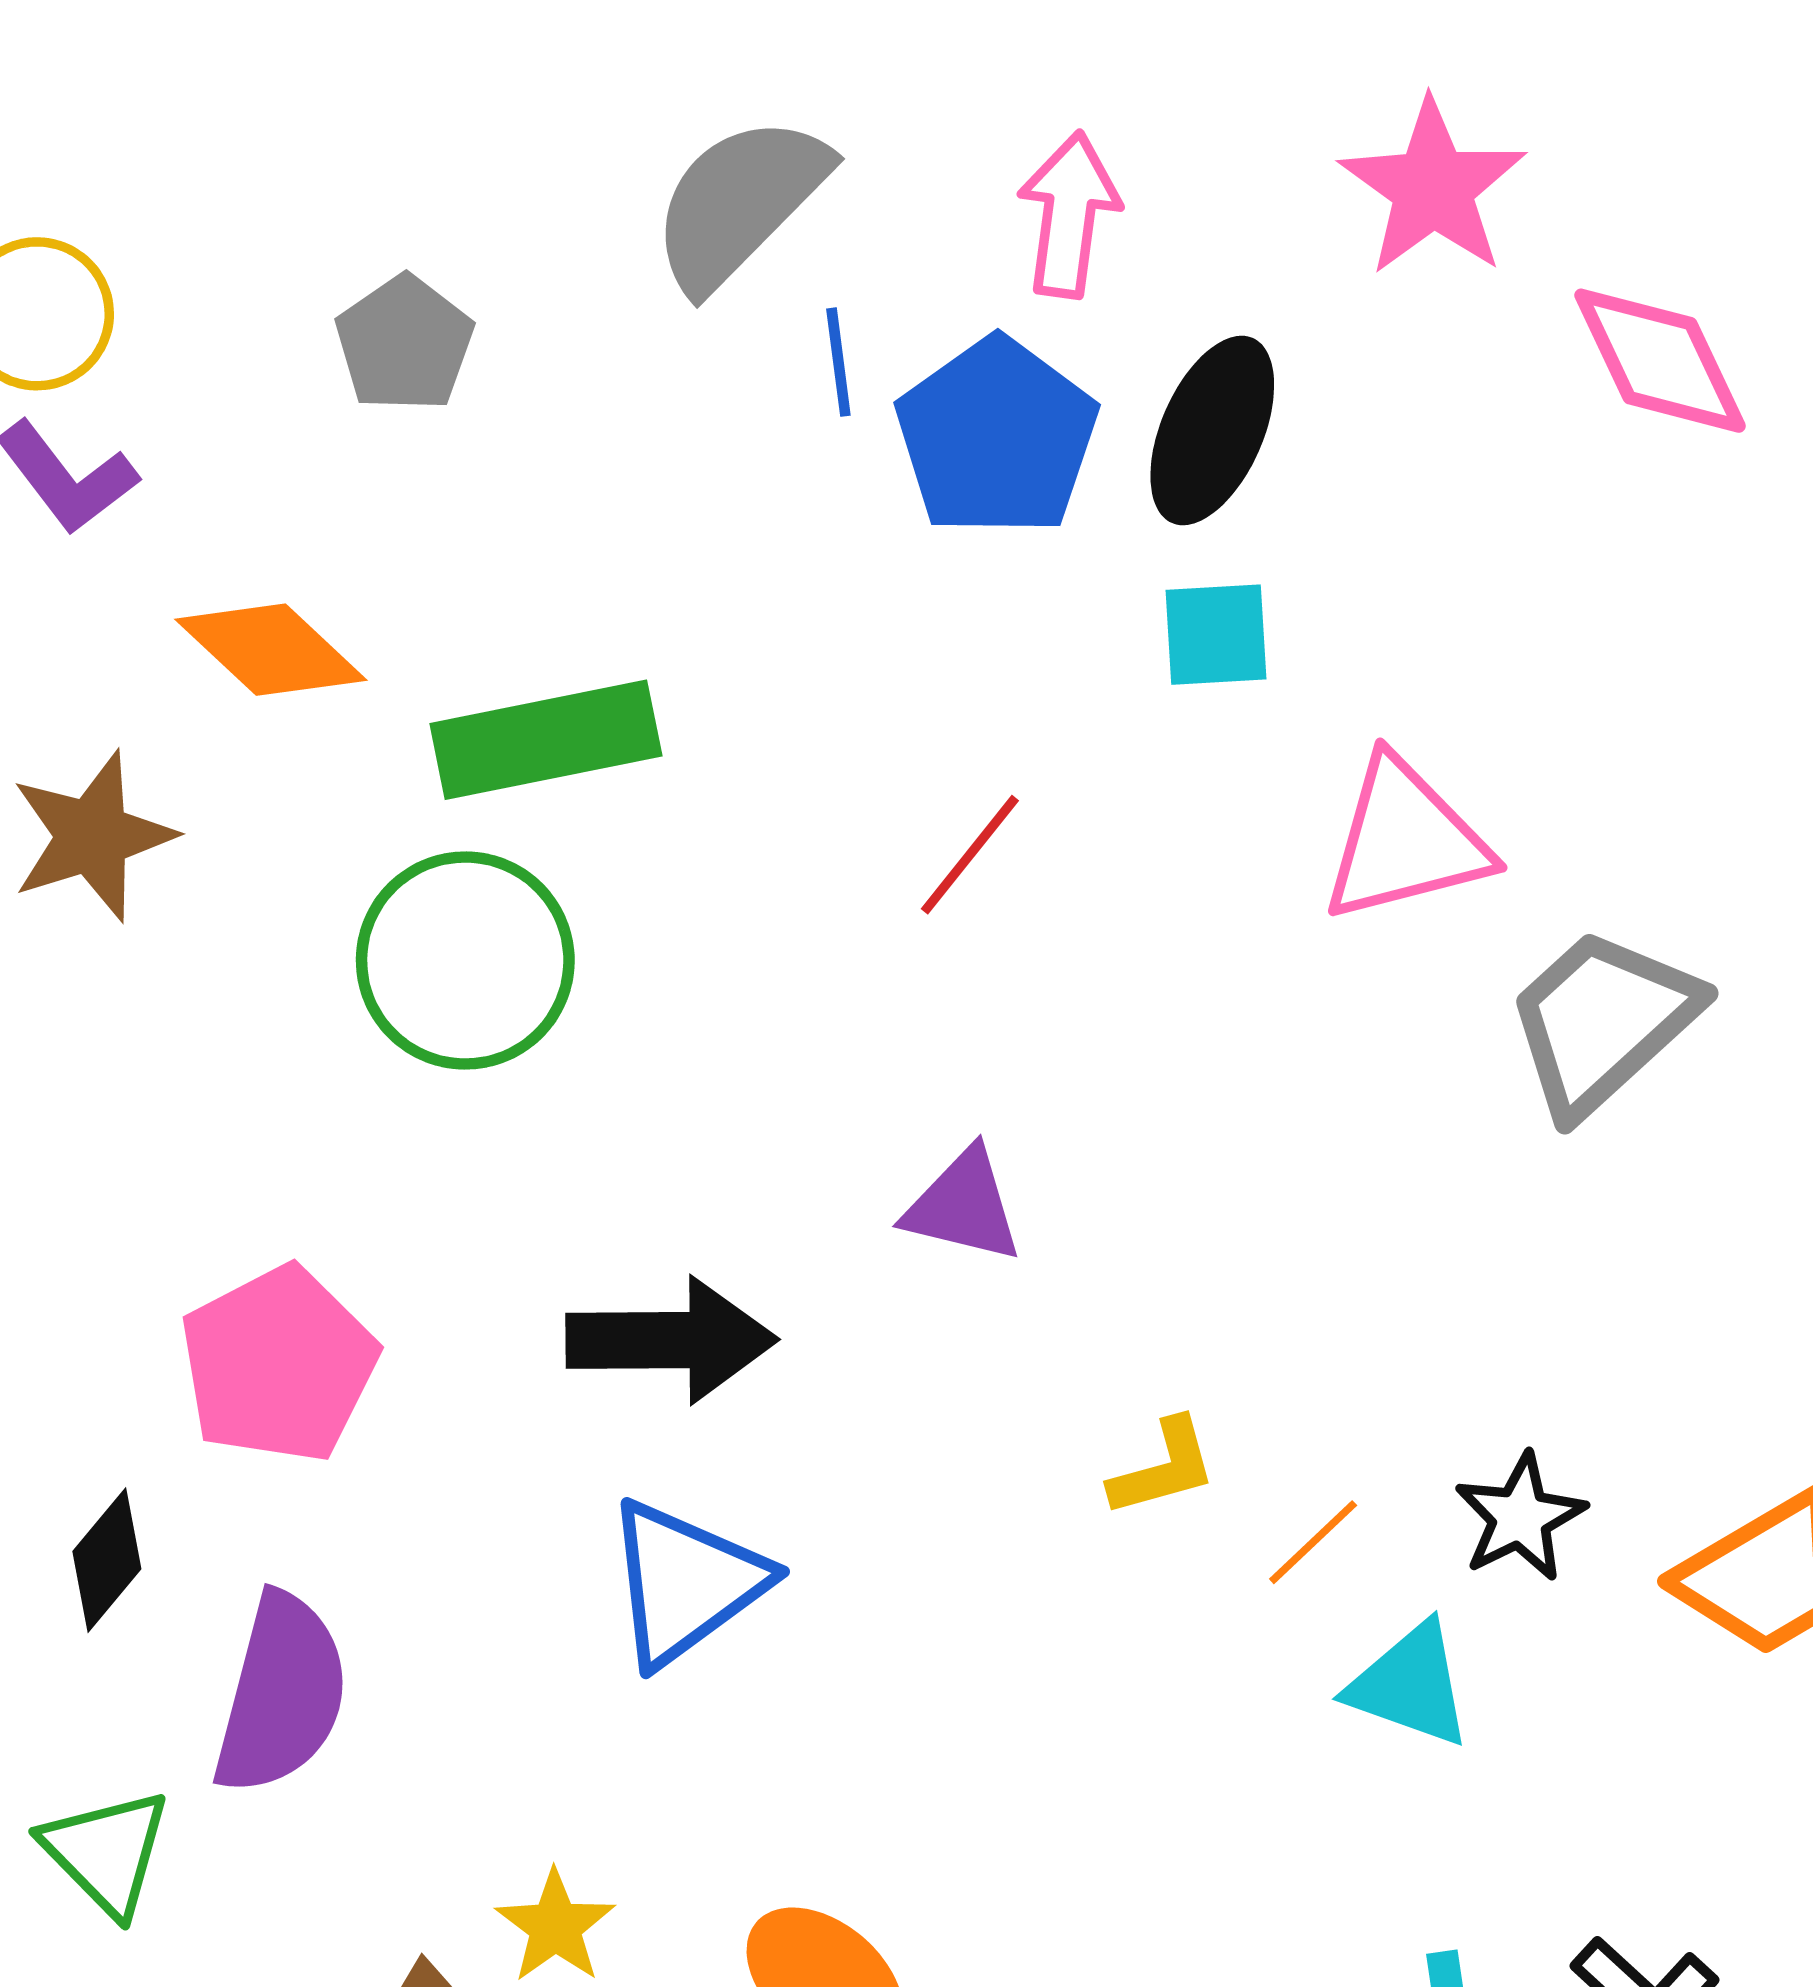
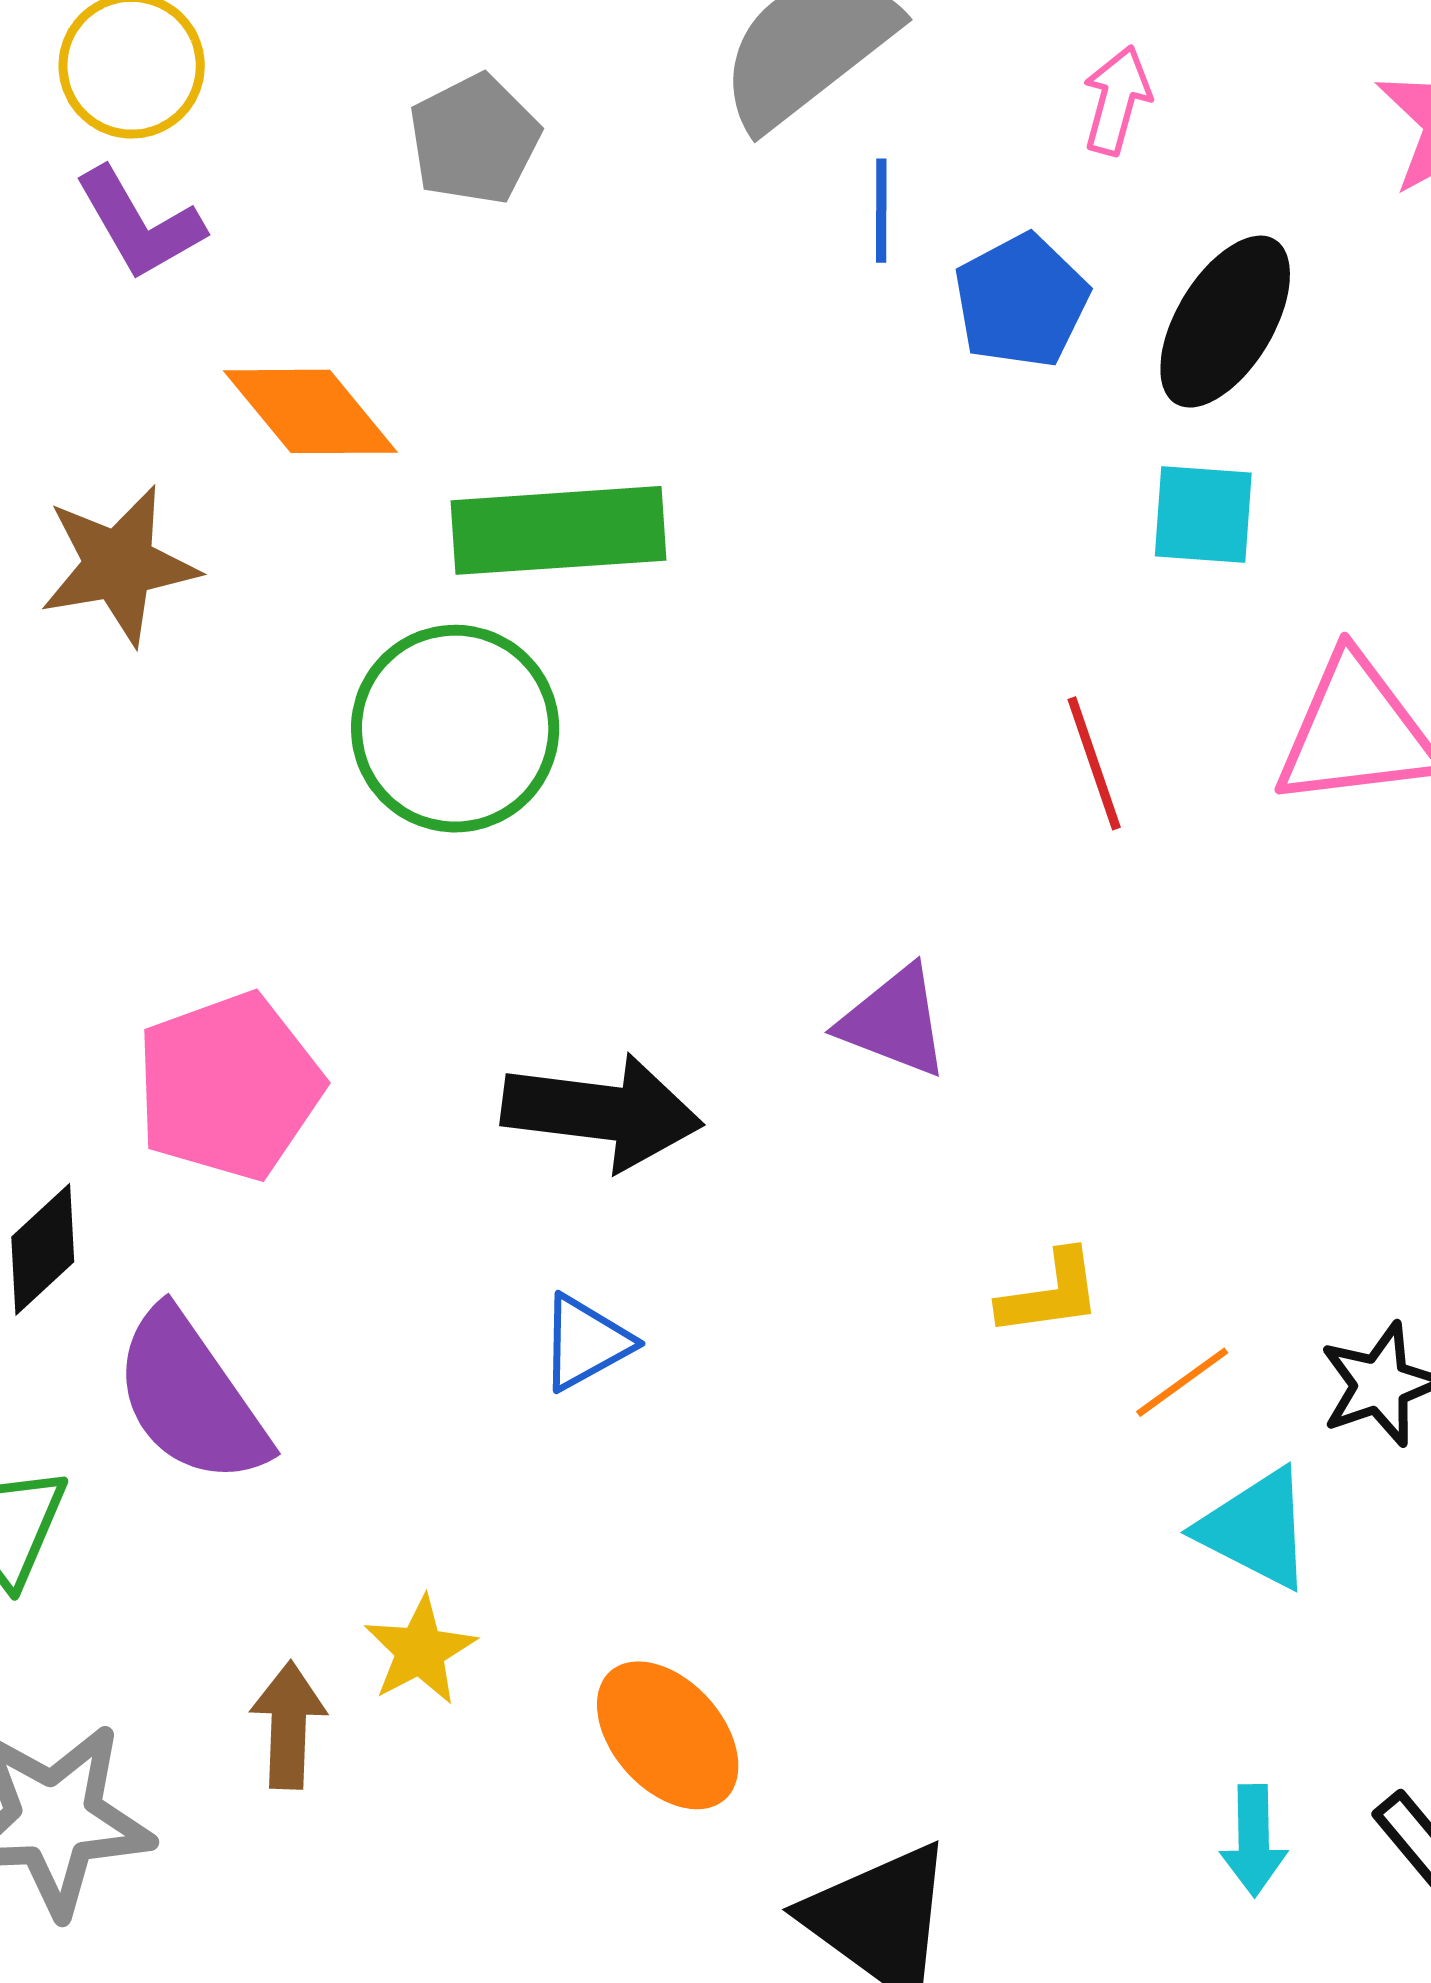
pink arrow: (1069, 215) -> (1117, 100), size x0.7
blue pentagon: (997, 437) -> (1021, 301), size x0.7
red line: (970, 855) -> (1094, 763), moved, turned -65
blue triangle: (686, 1583) -> (586, 1342), size x0.6
purple semicircle: (281, 1694) -> (191, 1397), turned 123

